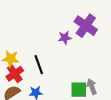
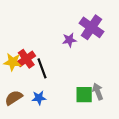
red cross: (15, 74) -> (26, 59), moved

